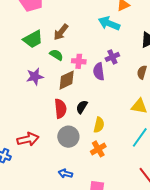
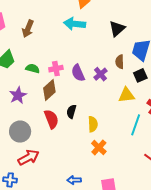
brown arrow: (61, 32) -> (28, 29), moved
purple cross: (112, 57) -> (101, 74), moved
gray circle: (68, 137) -> (20, 132), moved

